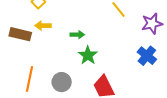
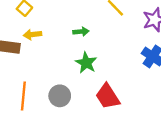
green arrow: (77, 35) -> (81, 32), moved

